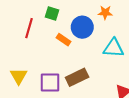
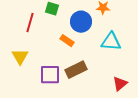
orange rectangle: (63, 40) -> (67, 41), moved
yellow triangle: (19, 76) -> (20, 57), moved

